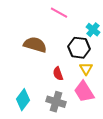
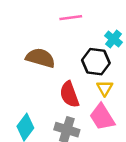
pink line: (59, 13) -> (71, 18), turned -36
red semicircle: (58, 74) -> (69, 94), size x1.5

